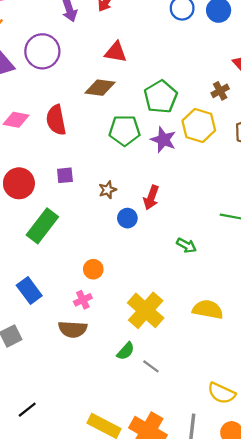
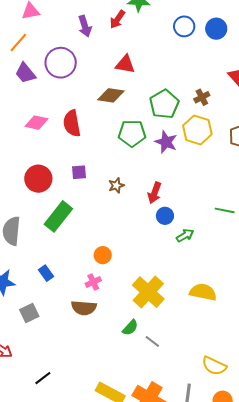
brown cross: (220, 91) -> (202, 97), moved
blue circle: (127, 218) -> (165, 216), moved
green arrow: (186, 245) -> (185, 235), turned -60
blue rectangle: (29, 291) -> (46, 273), size x0.7

